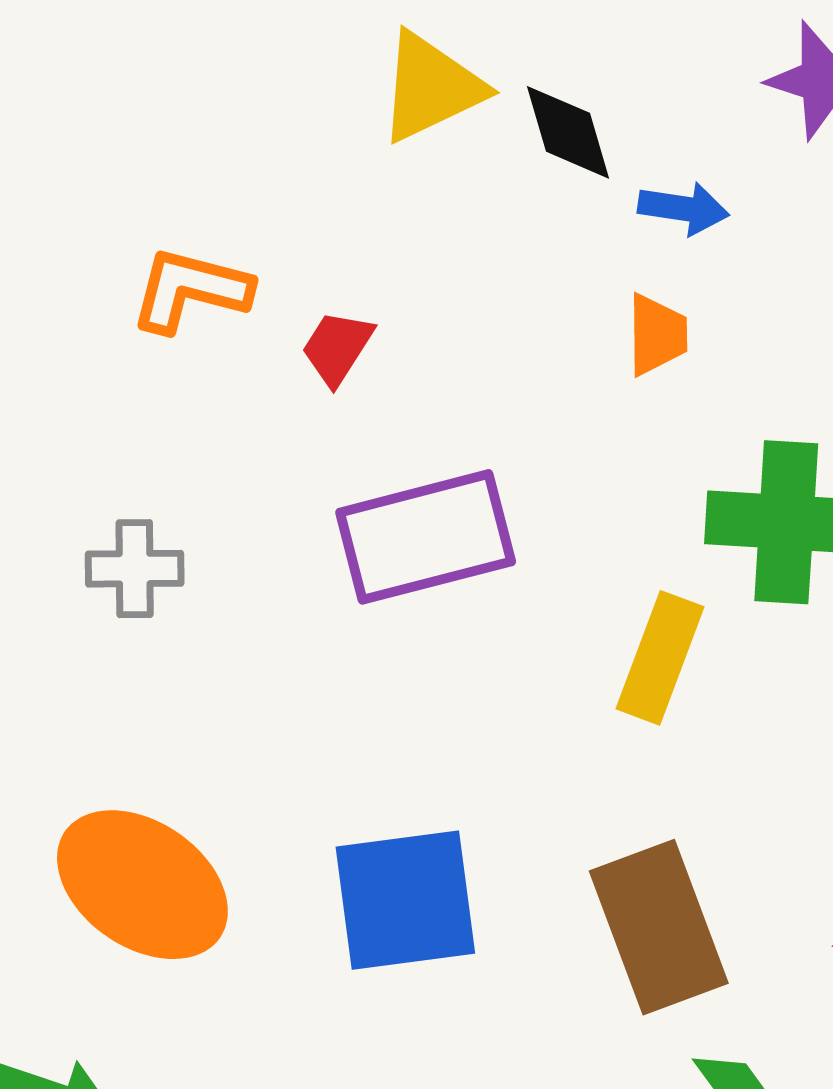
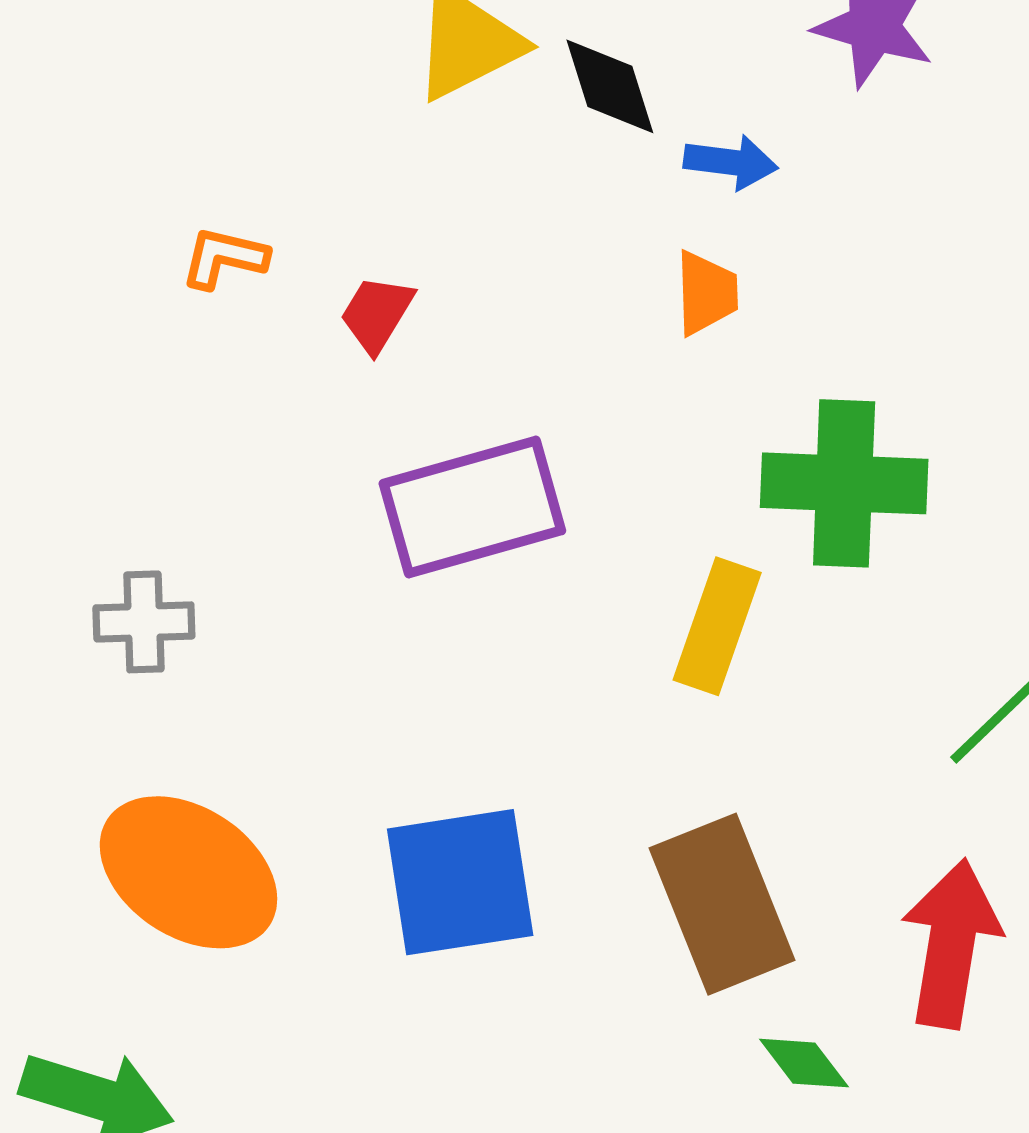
orange L-shape: (191, 290) -> (224, 258), size x0.7
gray cross: (135, 569) -> (144, 622), moved

